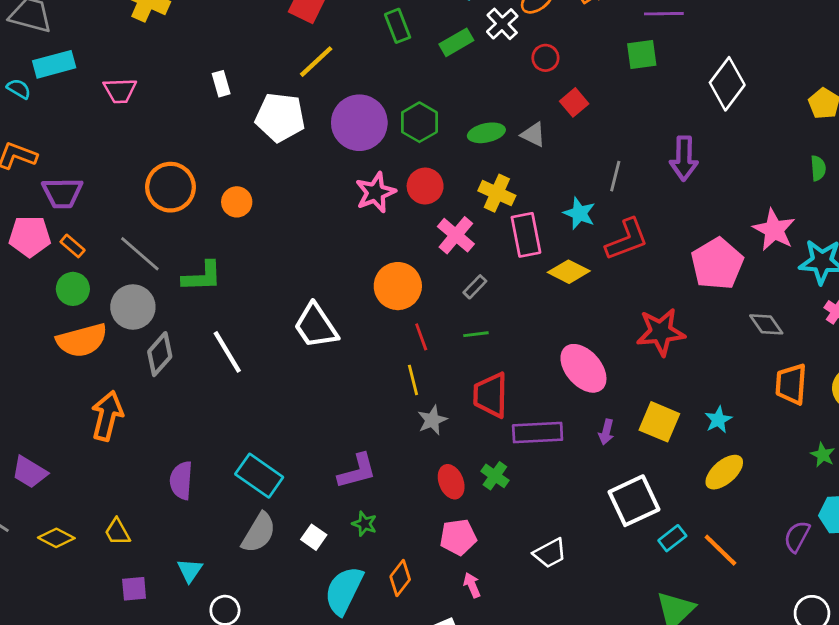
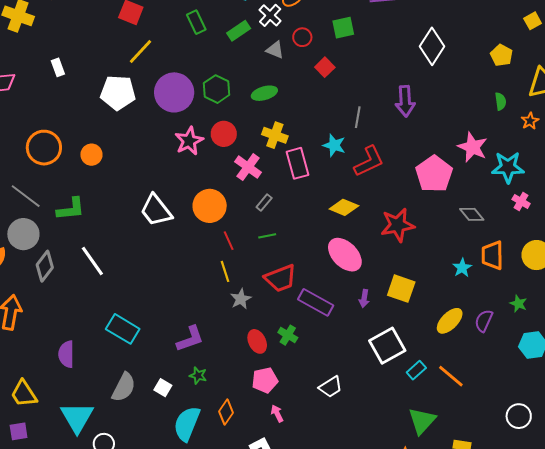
green square: (642, 55) -> (343, 28), moved
white rectangle: (221, 84) -> (58, 67), moved
gray triangle: (533, 135) -> (275, 50), moved
yellow diamond: (569, 272) -> (344, 207), moved
white trapezoid: (316, 326) -> (156, 210), moved
red trapezoid: (491, 395) -> (281, 278), turned -108
cyan star: (718, 420) -> (462, 268), moved
purple rectangle: (538, 433) -> (316, 302), turned 36
cyan rectangle: (259, 476) -> (123, 329), moved
yellow trapezoid: (117, 532) -> (24, 394), size x1.4
purple semicircle: (797, 537) -> (484, 321), moved
cyan triangle: (190, 570) -> (77, 417), size x1.8
purple square: (134, 589) -> (19, 431), moved

